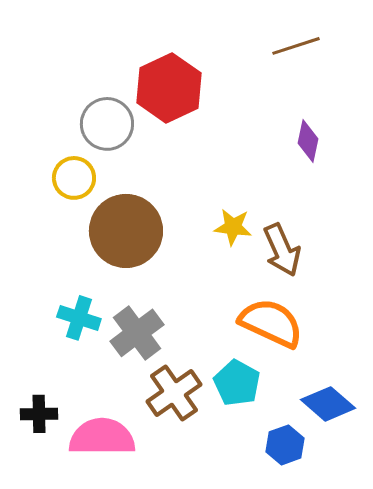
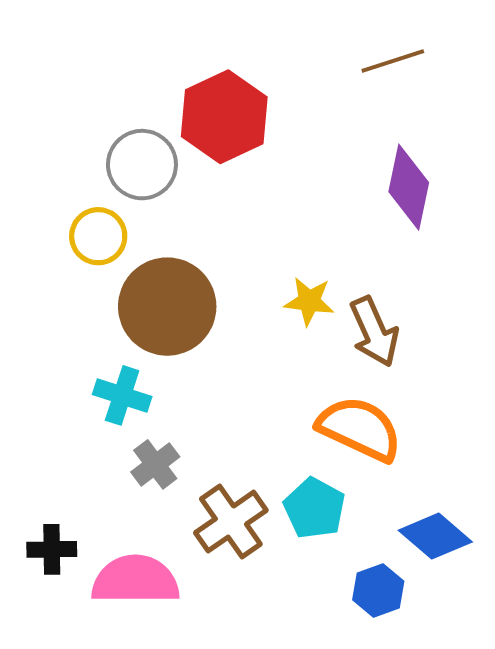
purple diamond: (308, 141) -> (409, 187), size x1.5
cyan cross: (79, 318) -> (122, 395), moved
gray cross: (137, 333) -> (155, 464), moved, size x0.7

